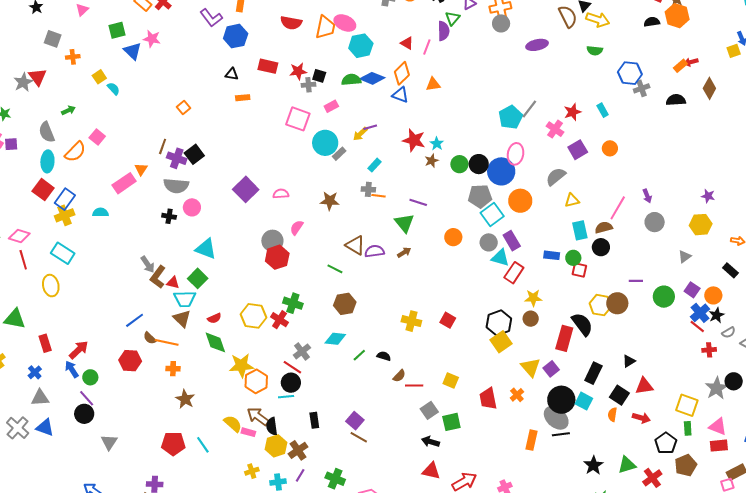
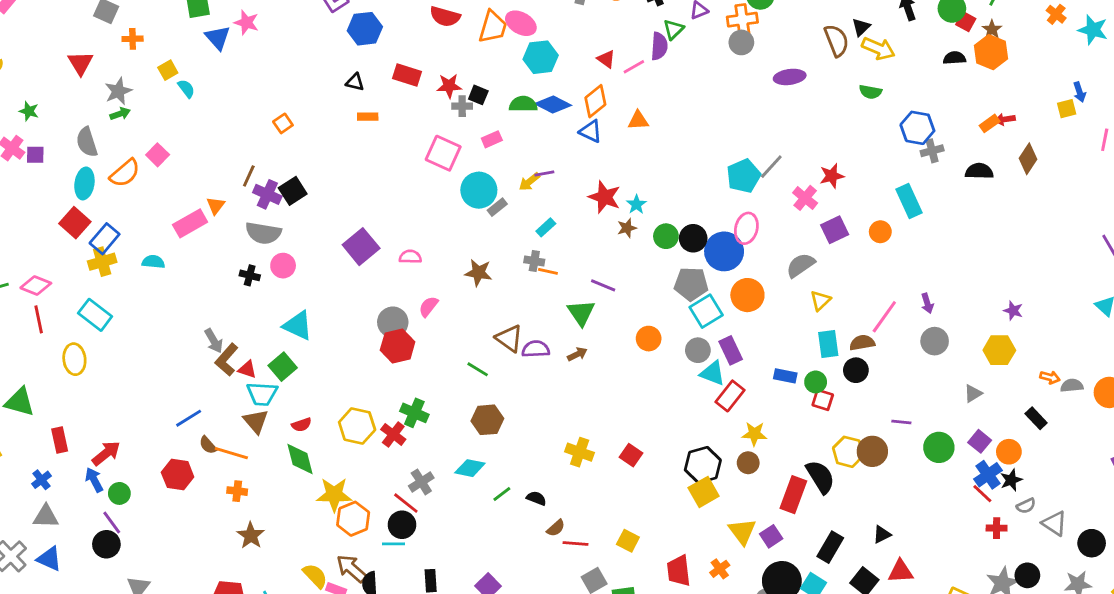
pink line: (427, 47) -> (634, 67), turned 35
gray star: (23, 82) -> (118, 91), moved
cyan rectangle: (603, 110) -> (909, 201), moved, size x1.6
yellow triangle: (572, 200) -> (820, 301), turned -35

